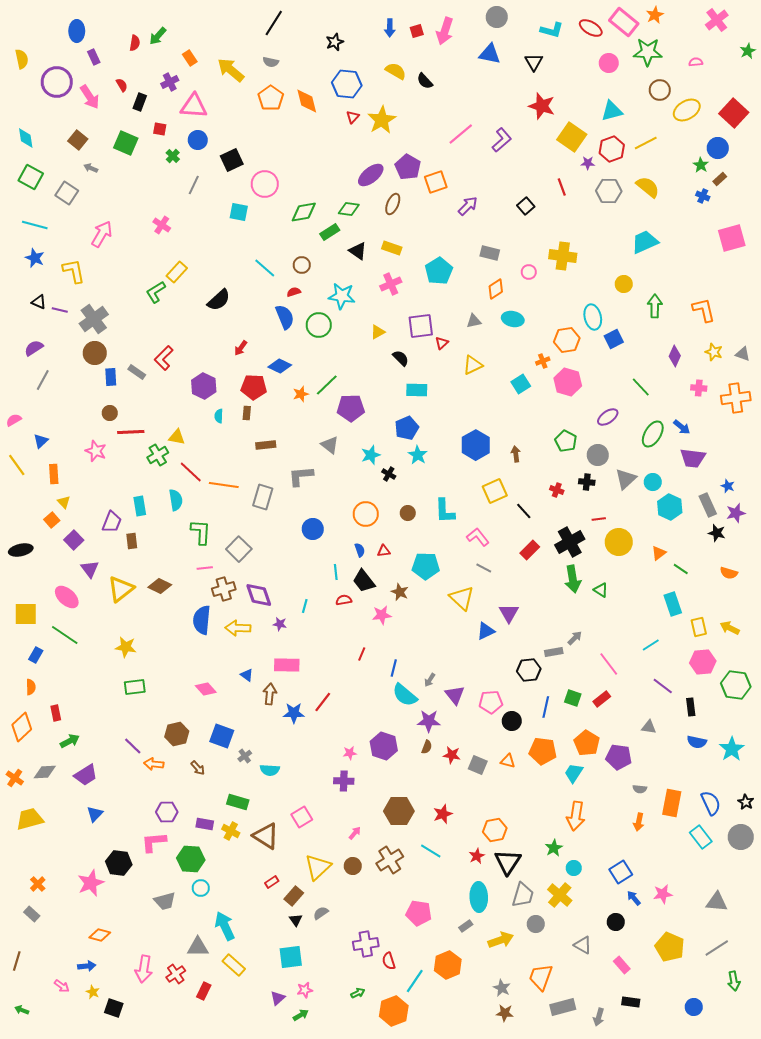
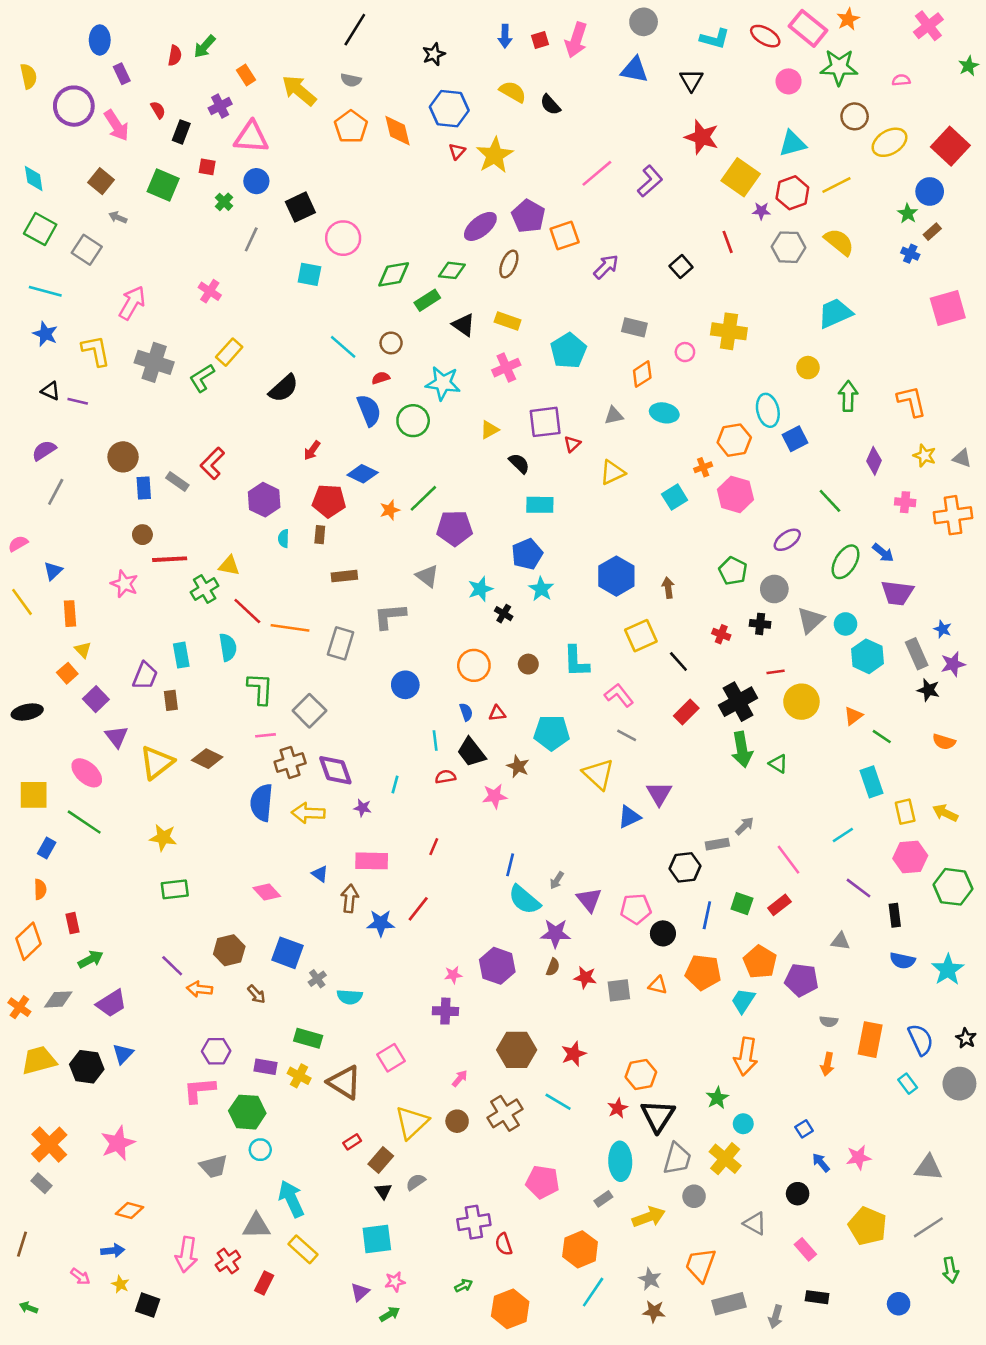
gray cross: (94, 319) -> (154, 362), moved, turned -36
red line: (362, 654) -> (434, 847), moved
gray square: (478, 765) -> (619, 990), turned -30
cyan rectangle: (701, 837) -> (908, 1084), size x0.7
black hexagon: (119, 863) -> (87, 1067), moved
blue square: (621, 872) -> (804, 1129), size x0.6
orange cross: (38, 884) -> (49, 1144), size x1.8
cyan line: (415, 981) -> (593, 1292), moved

